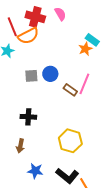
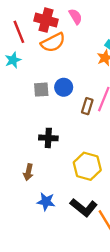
orange semicircle: (28, 36) -> (53, 42), moved
brown rectangle: (70, 90) -> (87, 106), turned 72
black cross: (28, 117) -> (48, 138), moved

